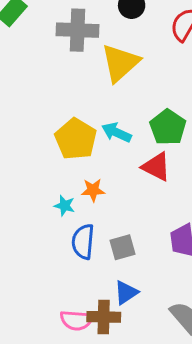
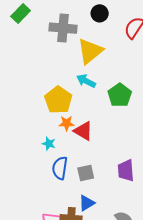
cyan arrow: (117, 132) -> (86, 81), moved
red triangle: (156, 167) -> (83, 131), moved
orange star: (93, 190) -> (67, 123), moved

